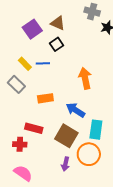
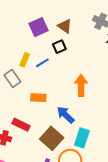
blue line: (43, 63) -> (42, 63), turned -40
yellow rectangle: (25, 64) -> (25, 60), turned 56

